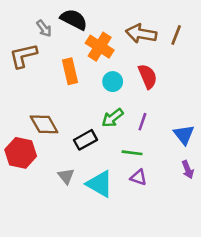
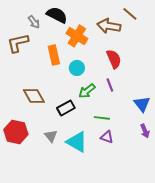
brown line: (176, 35) -> (130, 14), moved, turned -70
cyan circle: (113, 82) -> (77, 68), moved
purple line: (142, 122) -> (110, 85), moved, turned -40
red hexagon: (21, 153) -> (16, 132), moved

